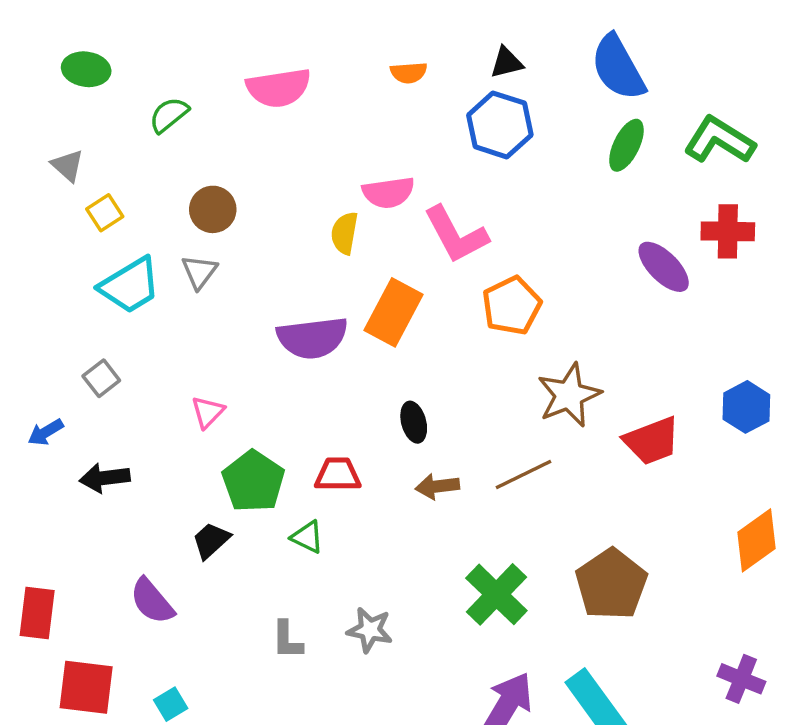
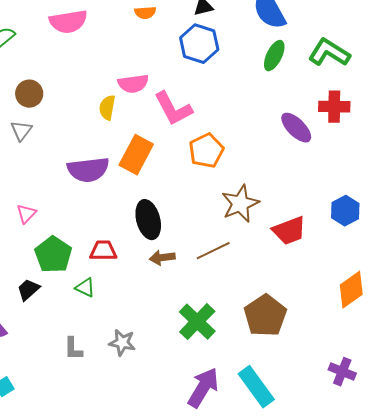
black ellipse: (414, 422) -> (148, 220), size x1.6

